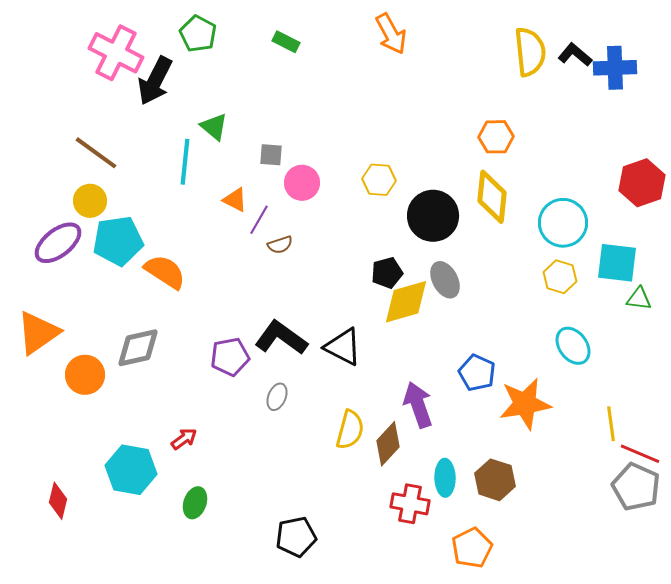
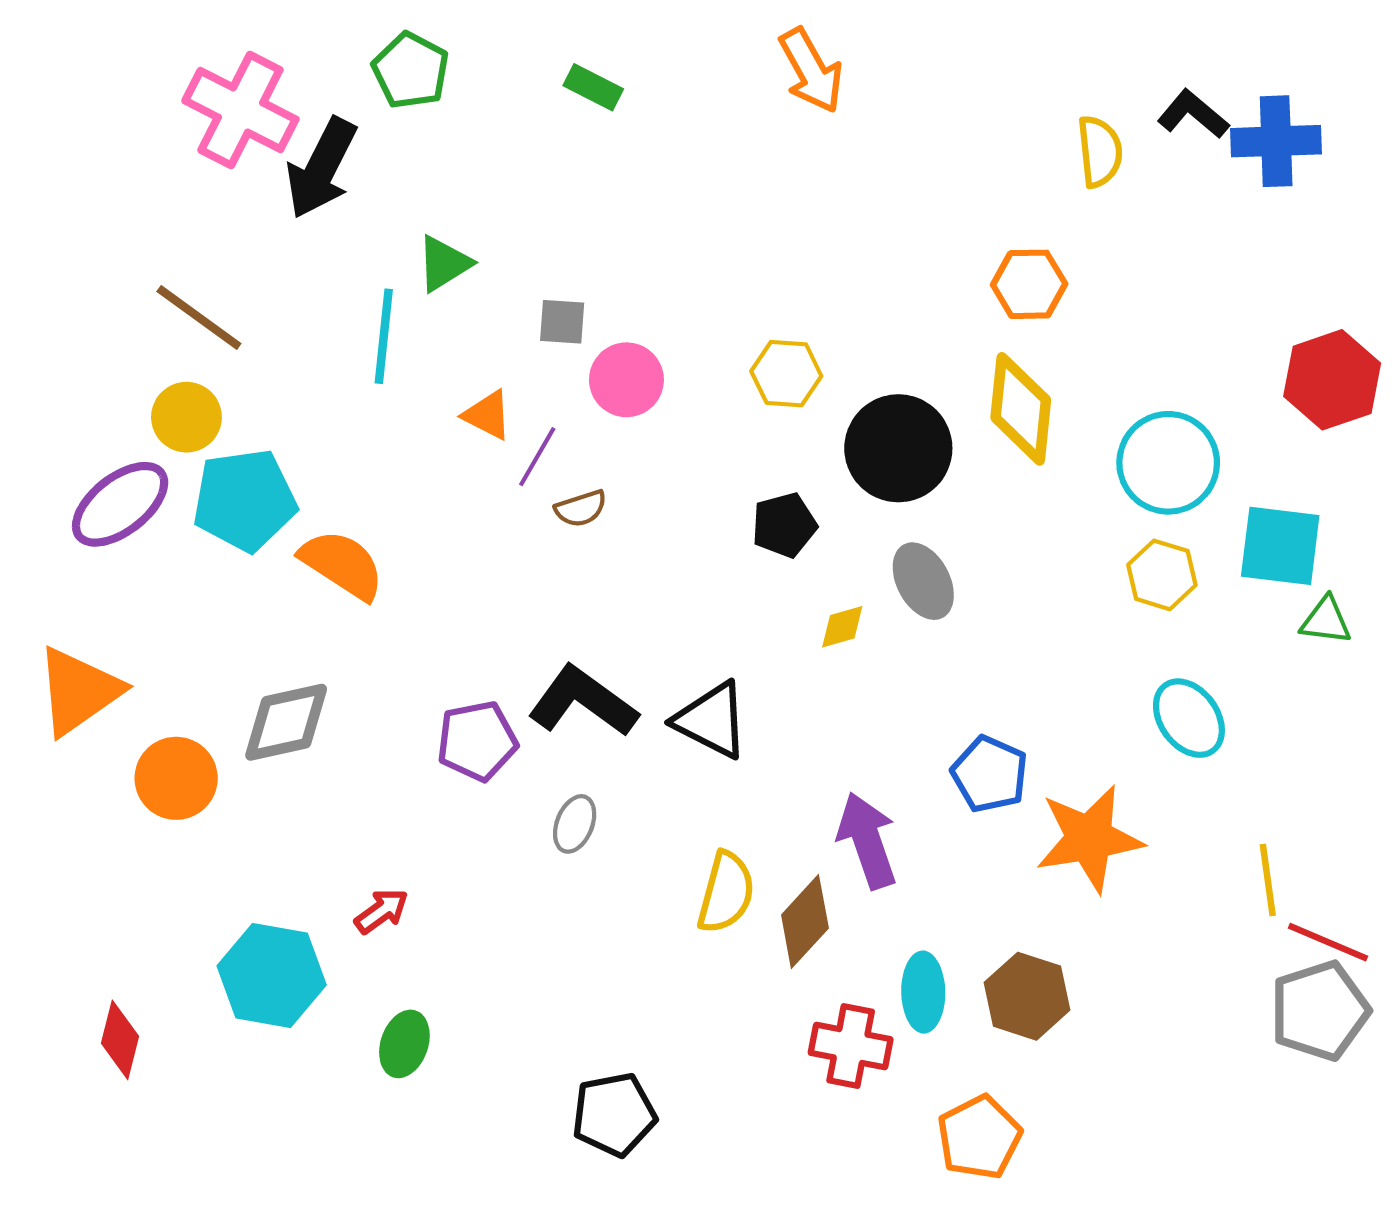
yellow semicircle: (530, 52) -> (1100, 152), moved, size x0.7
green triangle: (214, 127) -> (444, 264), turned 48
black pentagon: (387, 273) -> (784, 525), moved
yellow diamond: (406, 302) -> (842, 627), size x0.5
gray pentagon: (636, 487) -> (1320, 1011), turned 30

